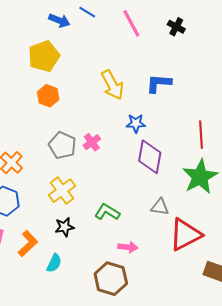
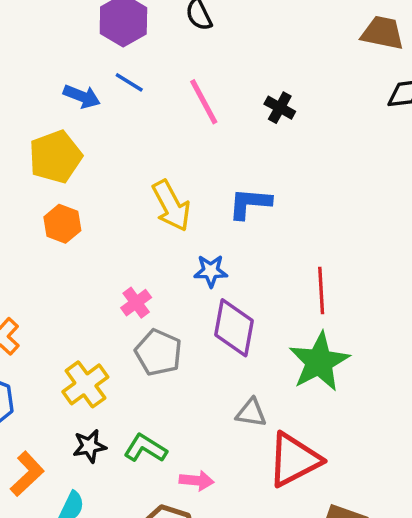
gray pentagon: (62, 145) -> (158, 353), moved
green L-shape: (107, 212) -> (145, 448), moved

